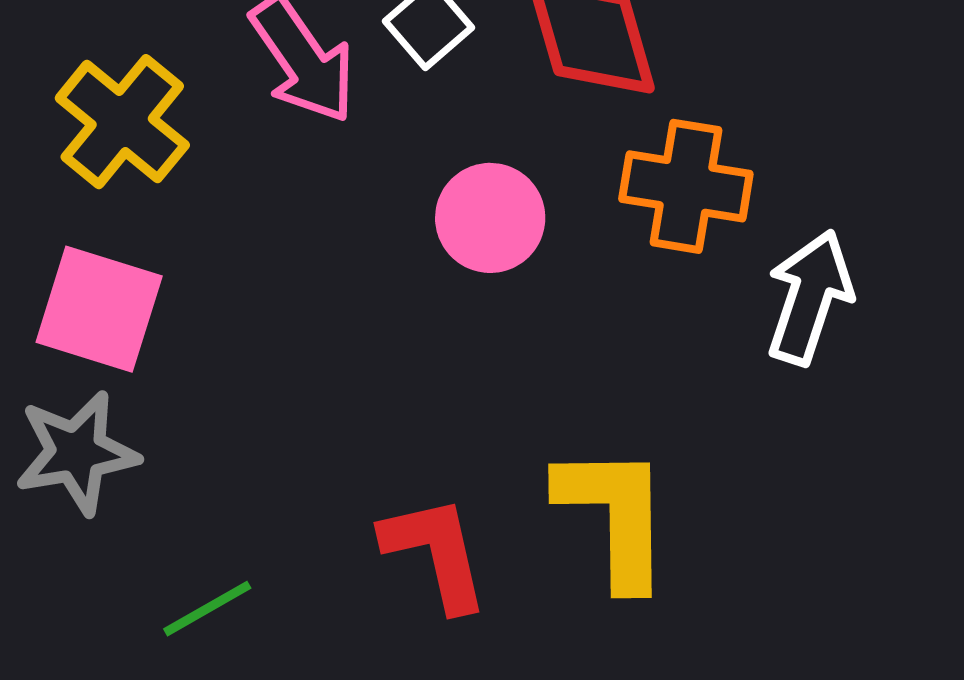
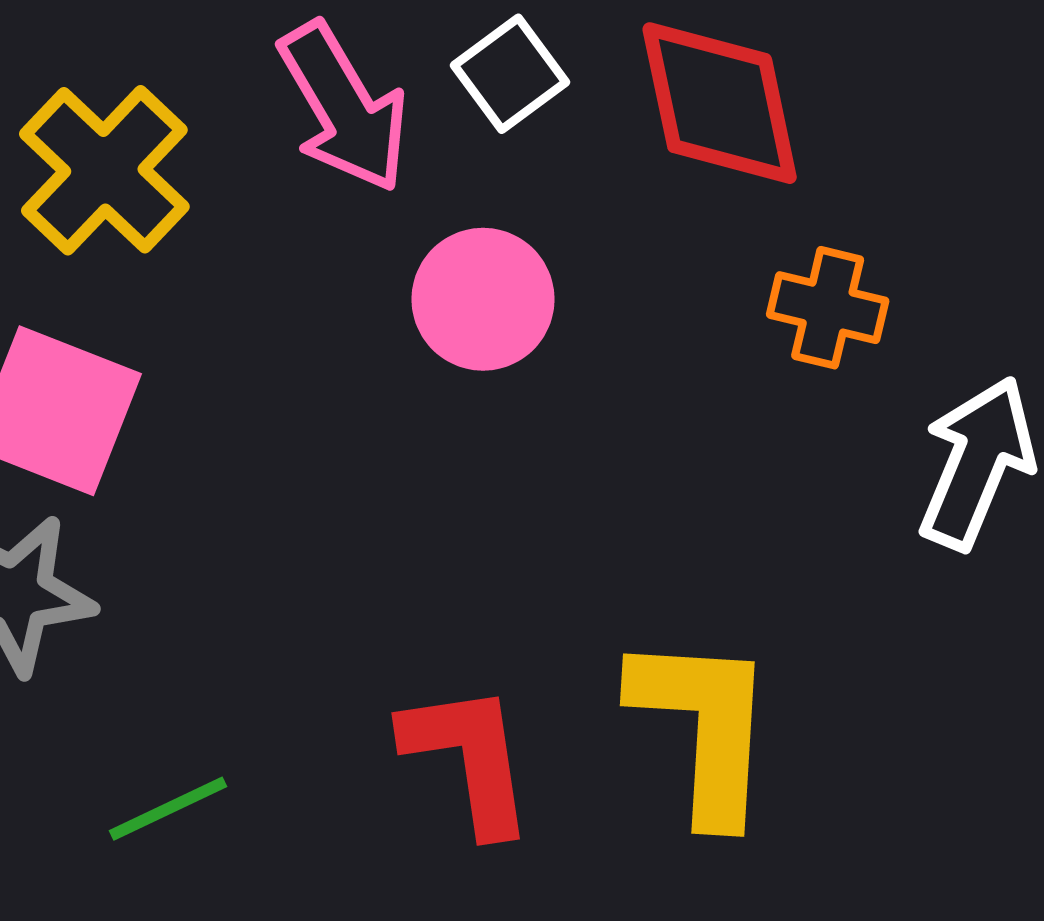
orange cross: (686, 186) -> (828, 308), size x0.7
pink circle: (490, 218) -> (483, 299), moved

